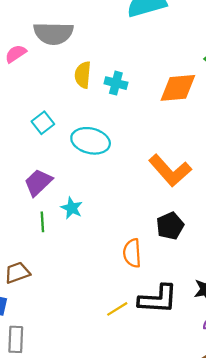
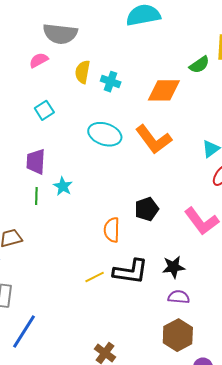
pink semicircle: (16, 54) -> (39, 60), moved
cyan ellipse: (91, 141) -> (105, 134), moved
orange L-shape: (170, 171) -> (154, 139), moved
purple trapezoid: (38, 182) -> (36, 162), turned -48

